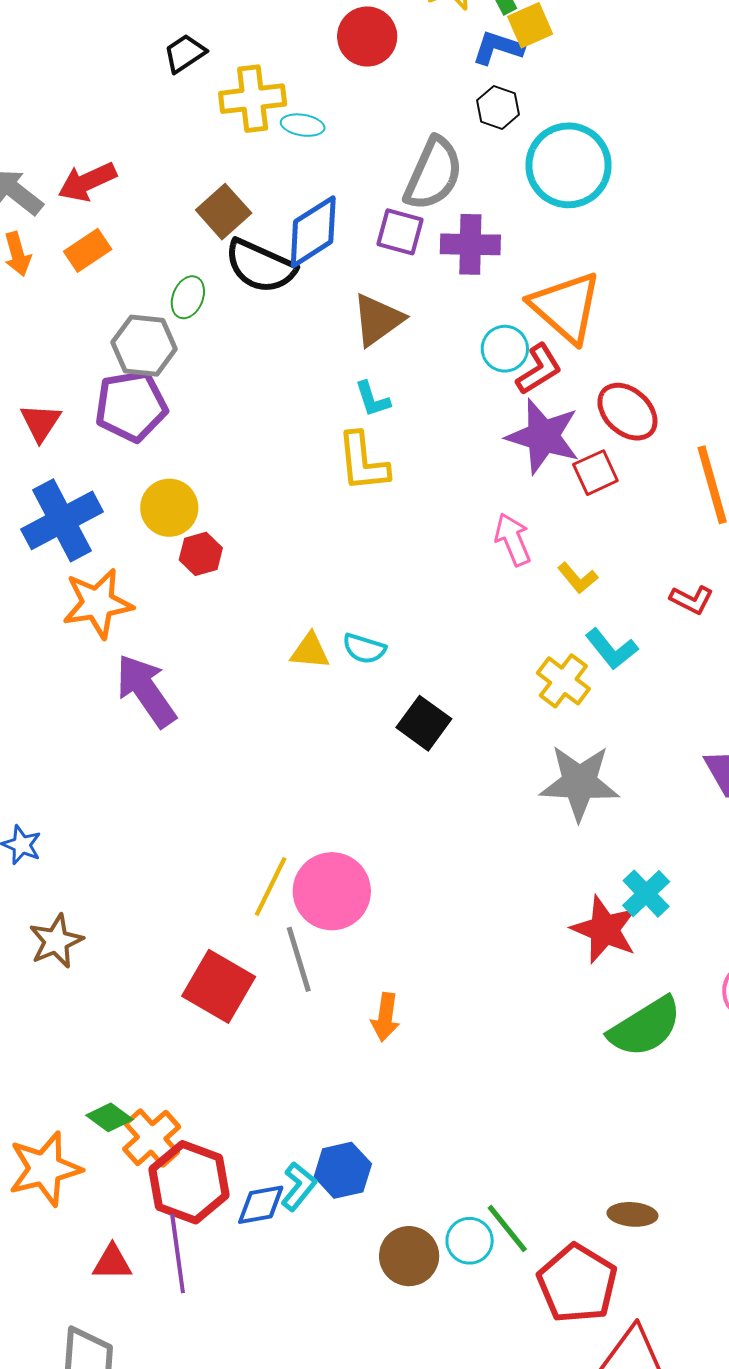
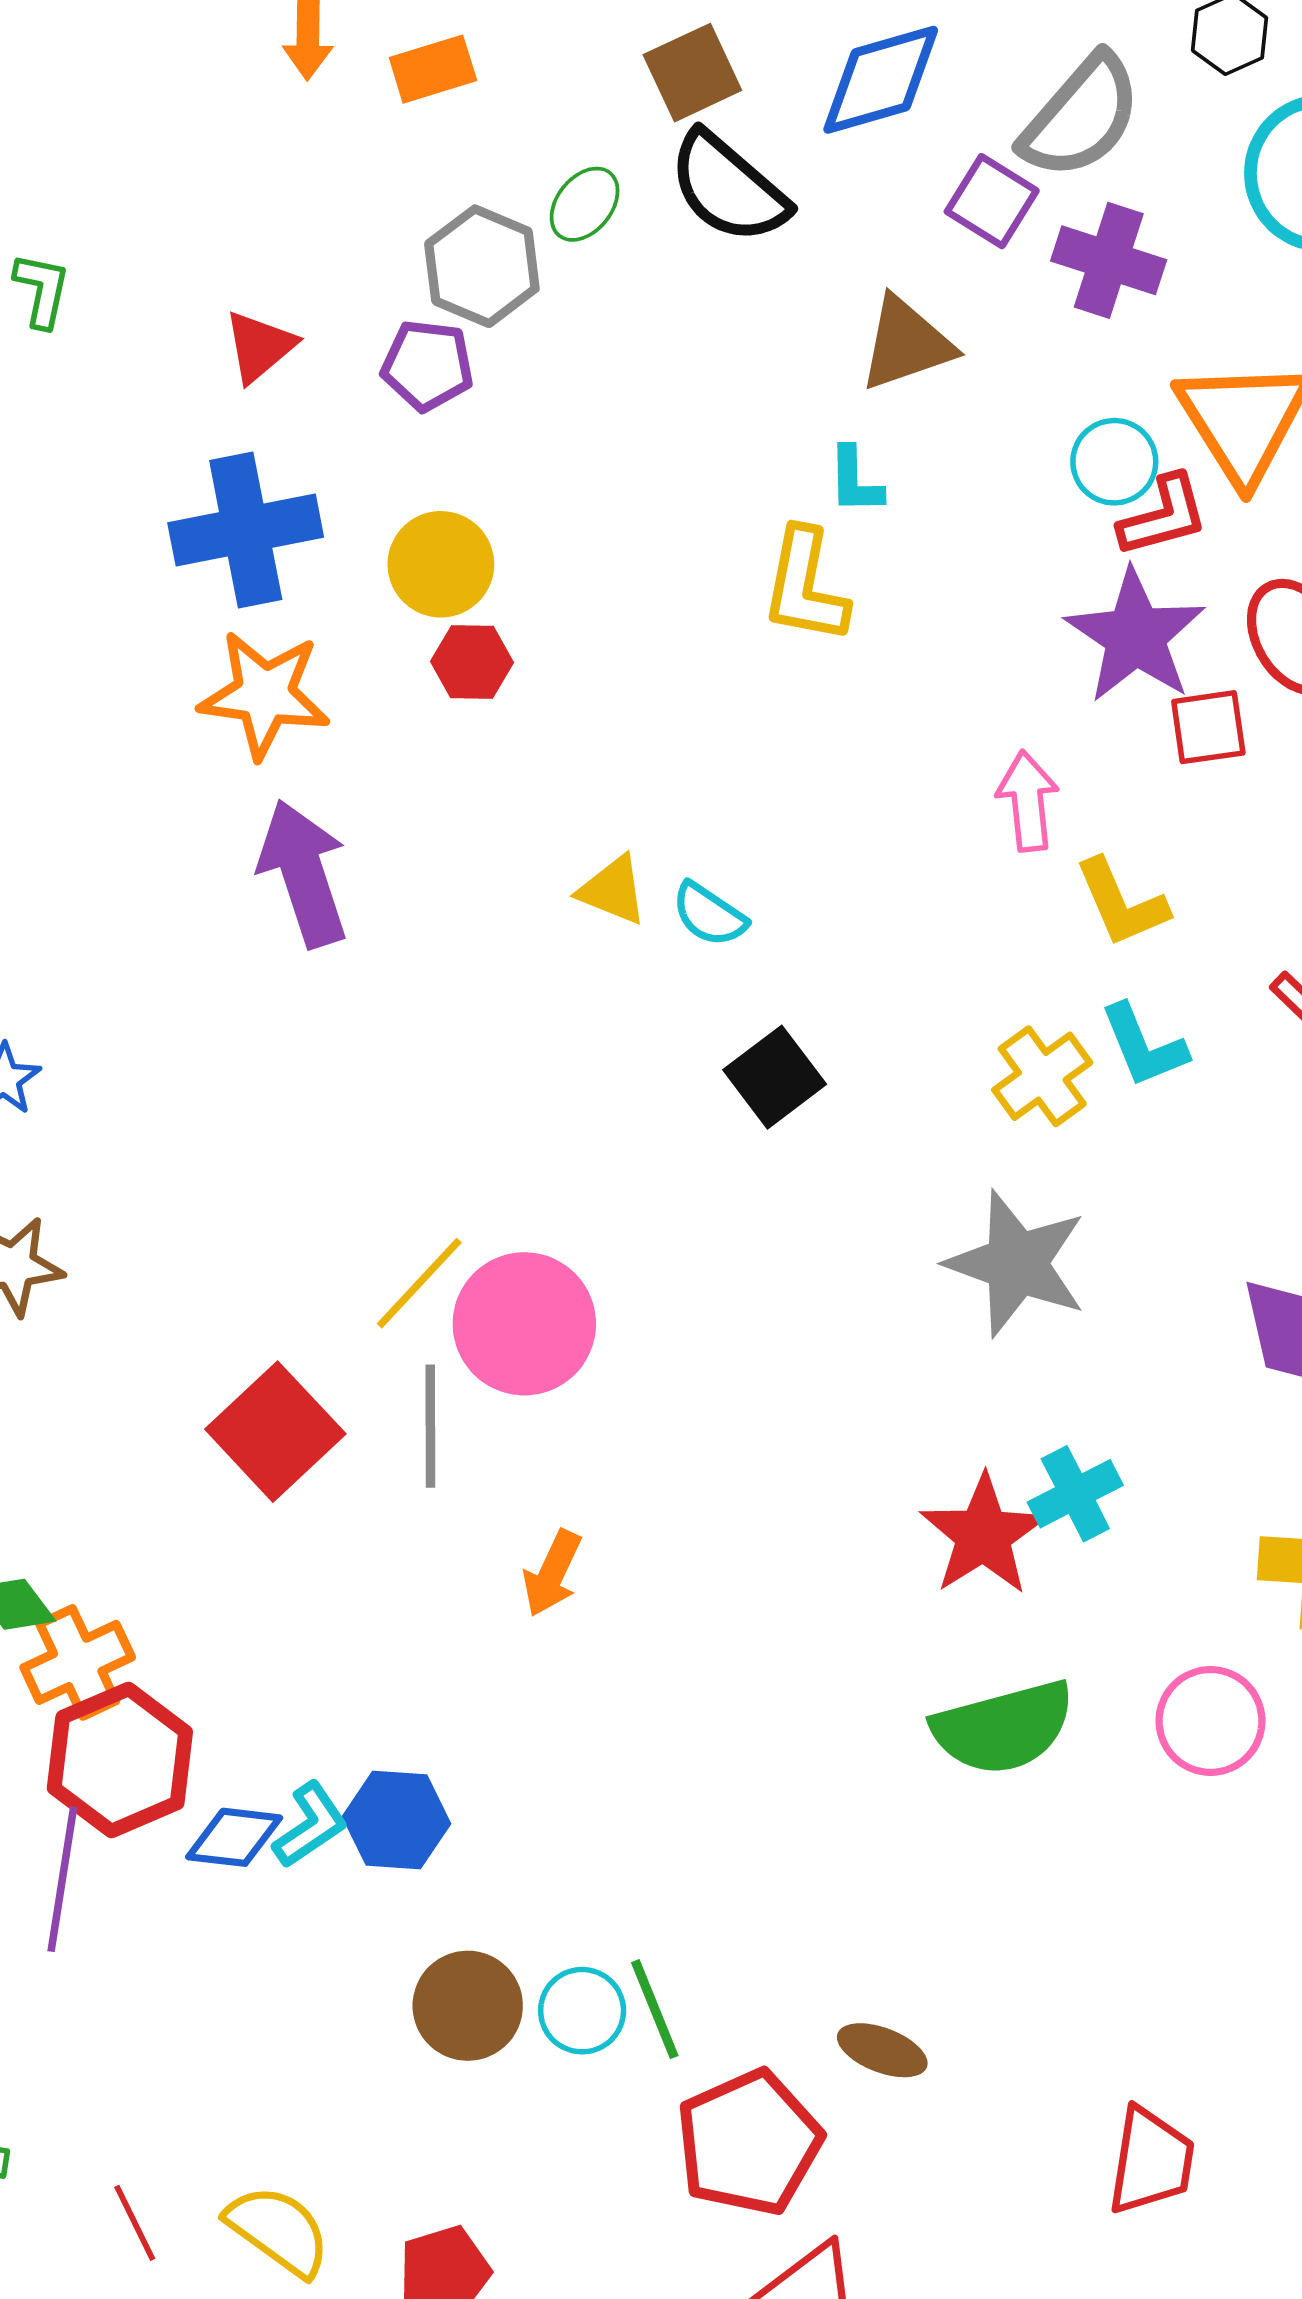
blue diamond: (313, 232) -> (881, 80), moved
purple pentagon: (131, 406) -> (427, 365), size x0.7
yellow L-shape: (578, 578) -> (1121, 903), size x1.4

